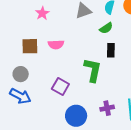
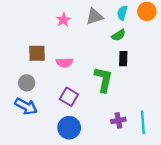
pink star: (42, 13) -> (63, 20), moved
pink semicircle: (56, 45) -> (64, 63), moved
blue circle: (76, 116) -> (69, 128), moved

